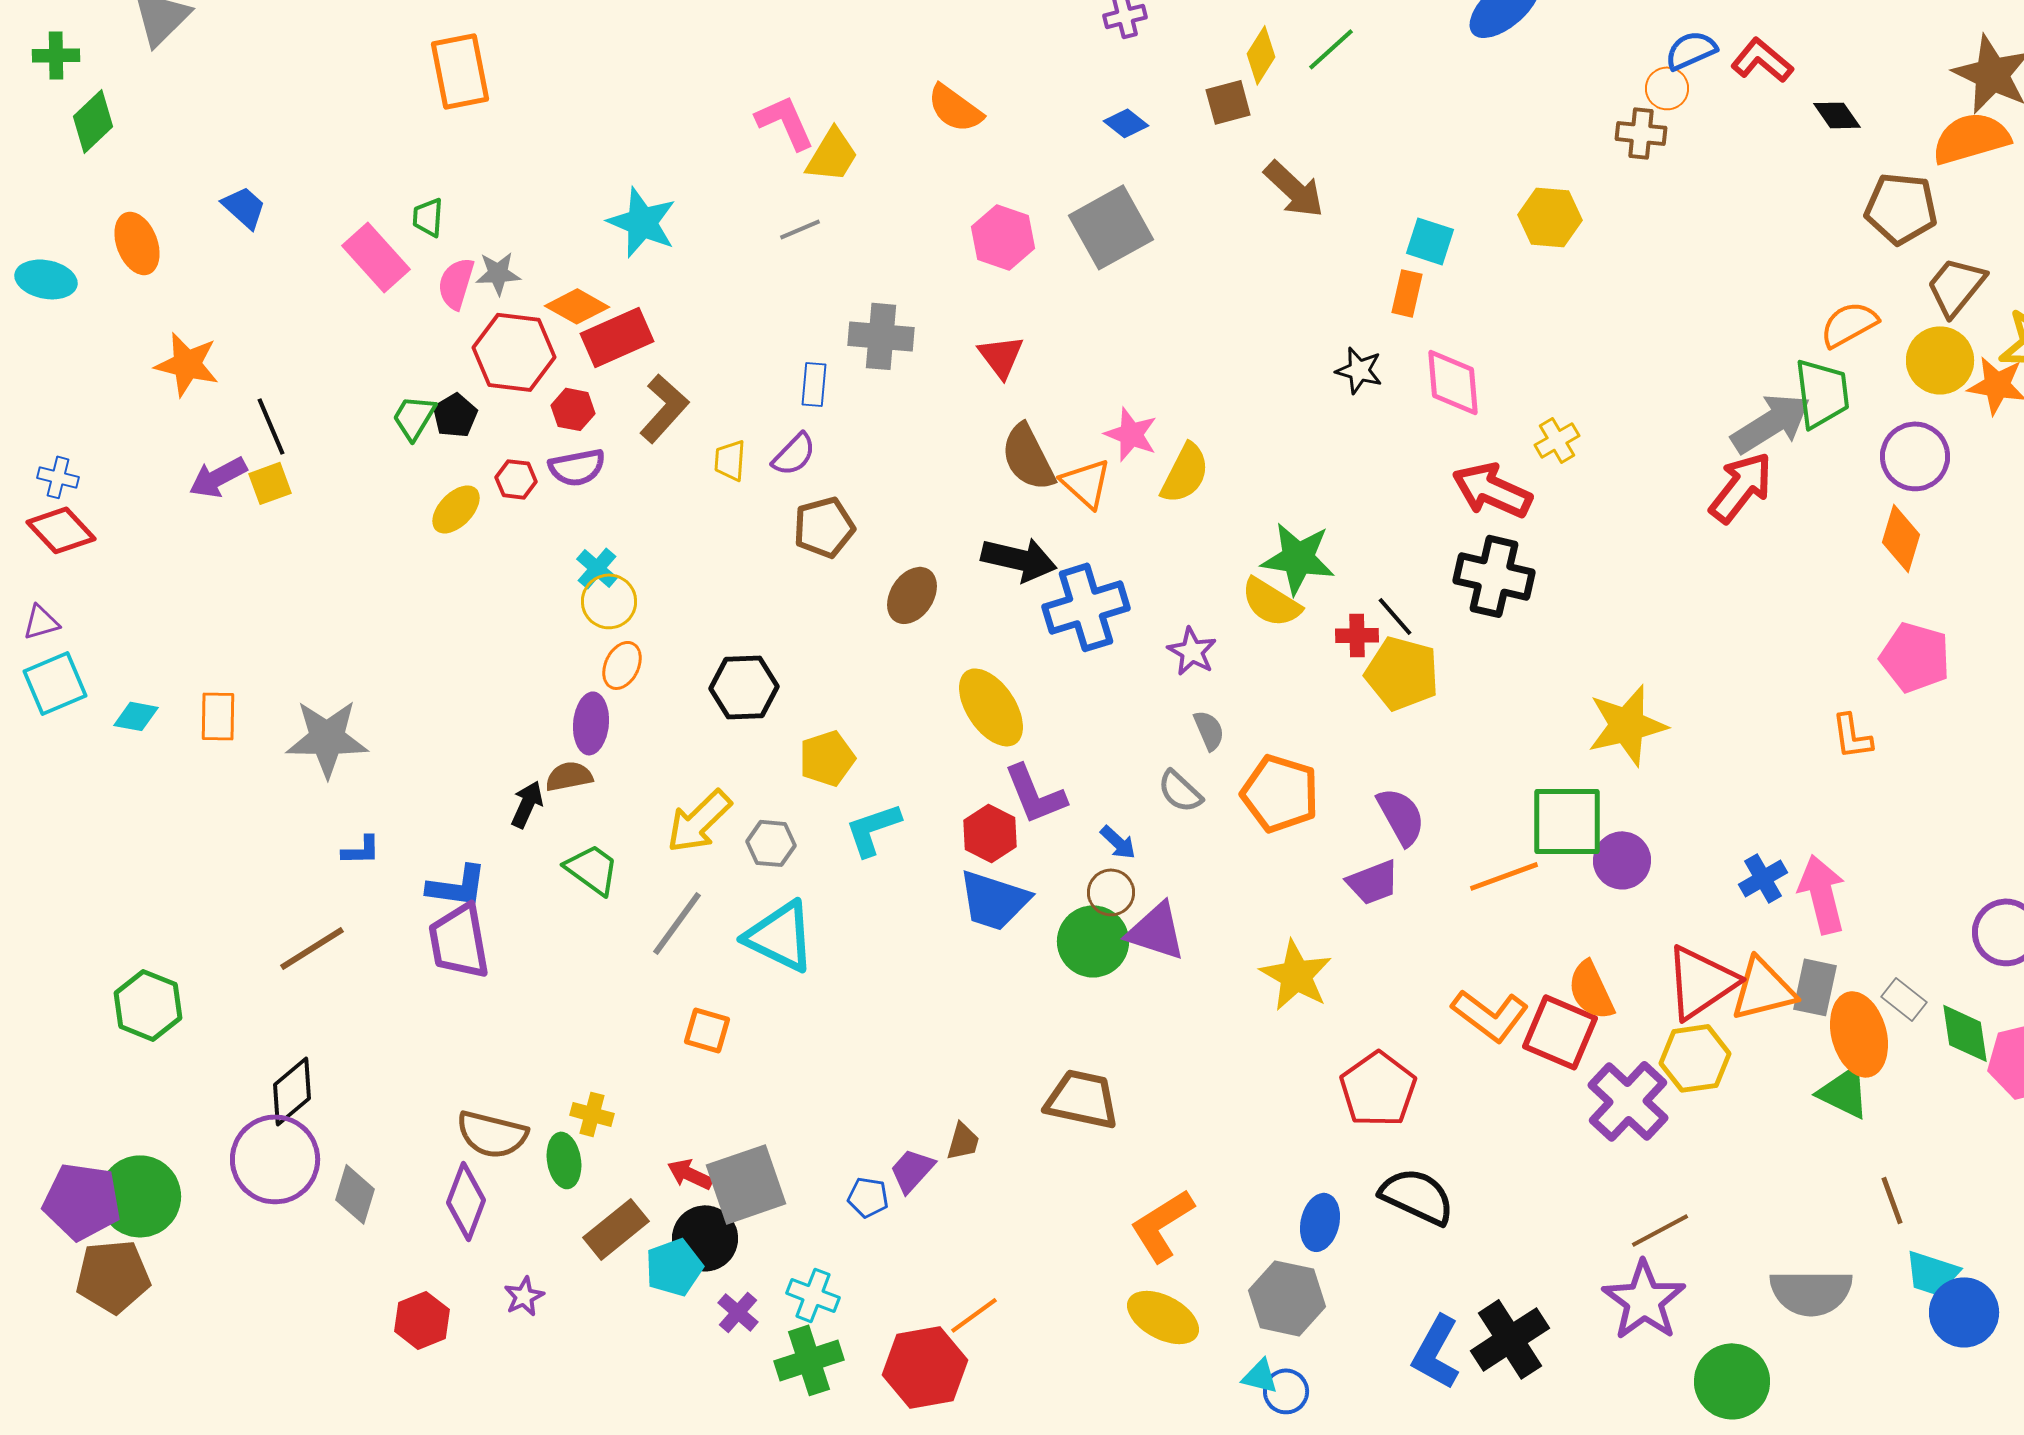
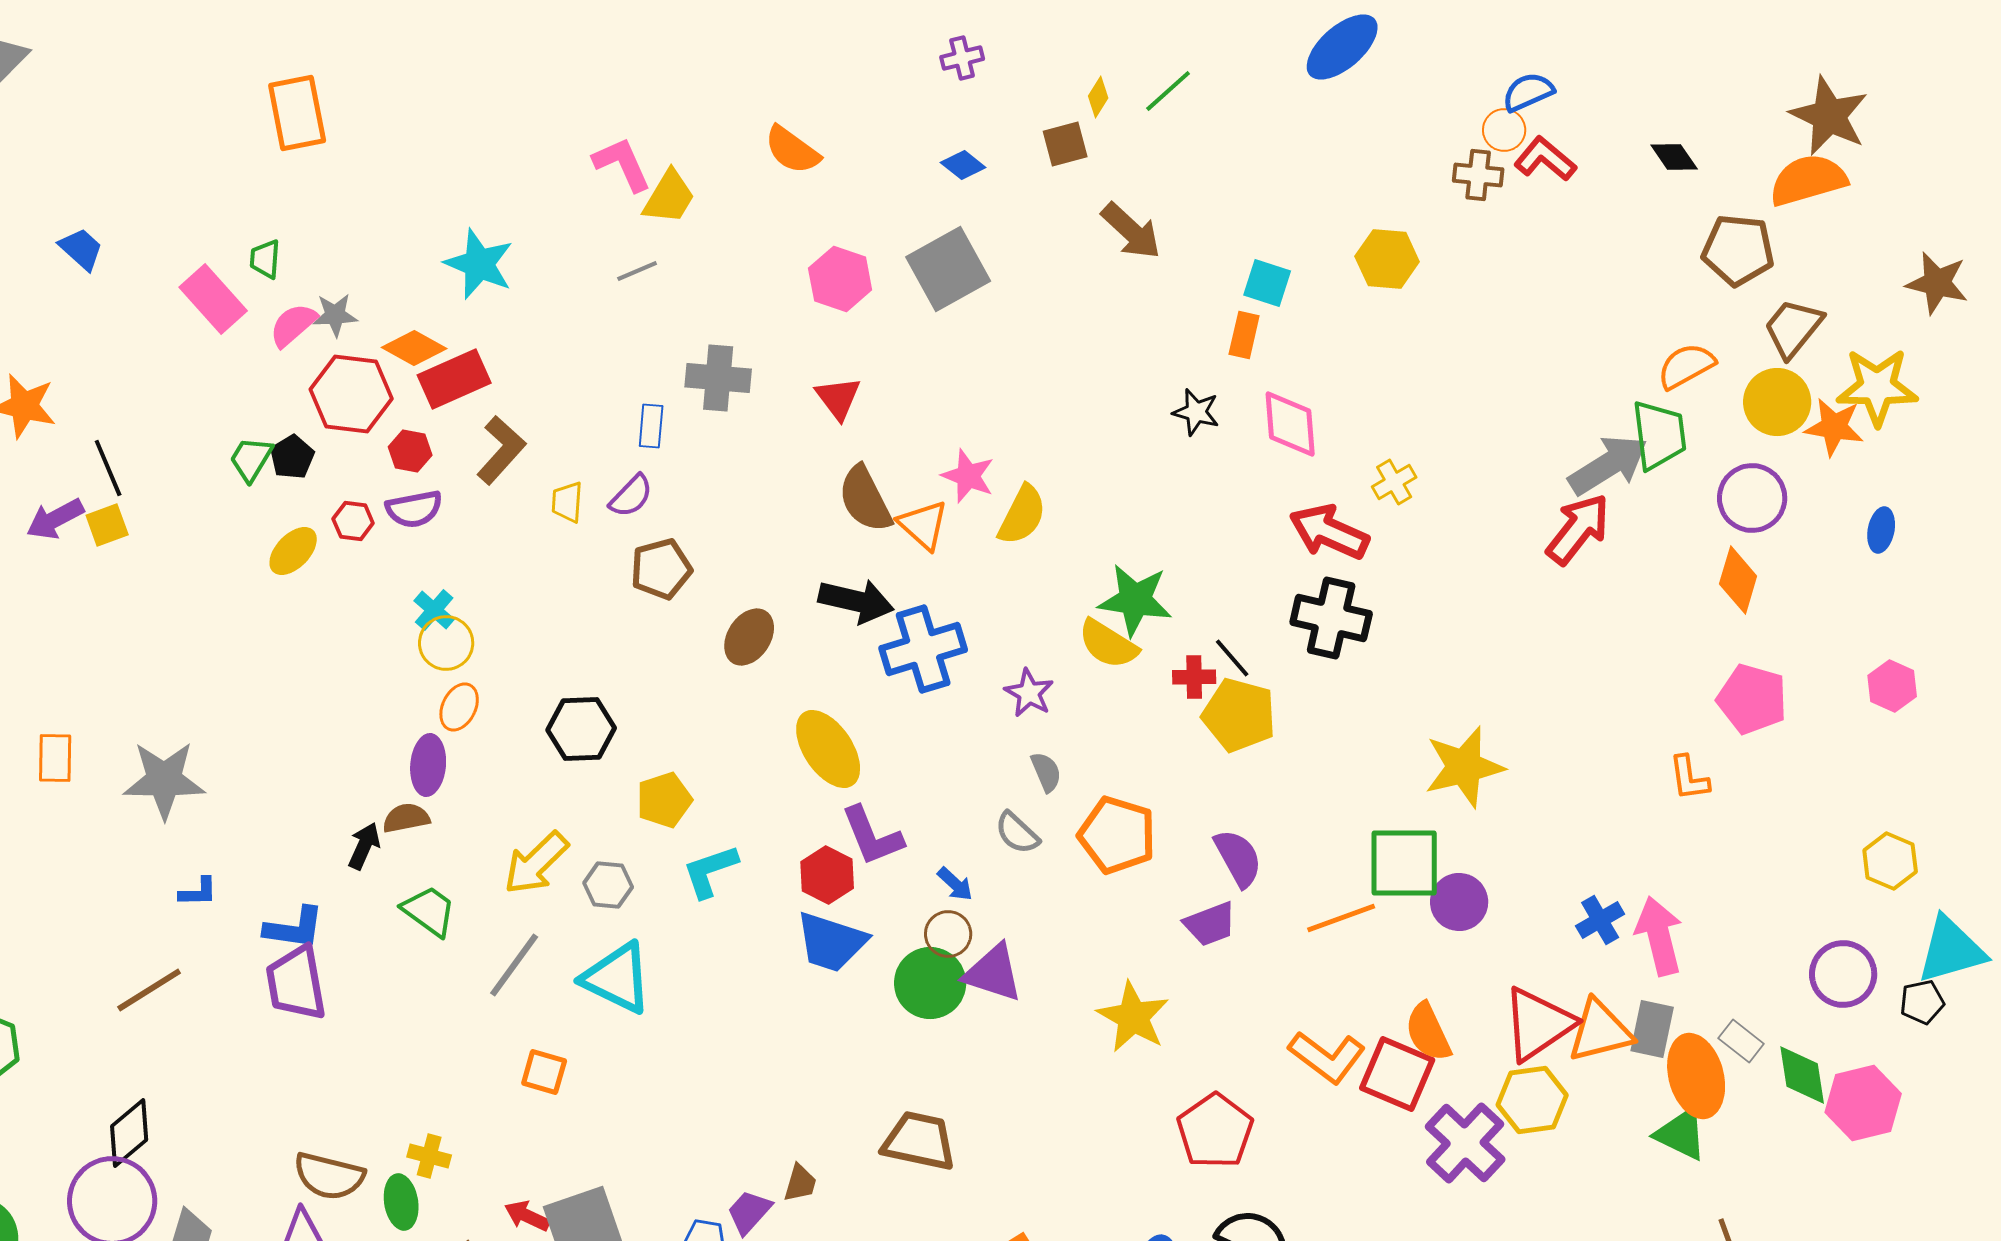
yellow diamond: (1261, 55) -> (1098, 97), size x0.7
red L-shape: (1762, 60) -> (1545, 159), moved
pink semicircle: (456, 283) -> (293, 325), turned 32

